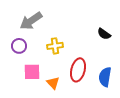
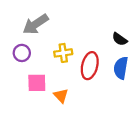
red ellipse: (78, 70) -> (90, 66), moved
blue semicircle: (105, 77) -> (121, 68), moved

